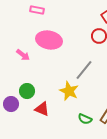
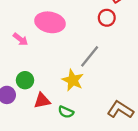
red triangle: (42, 109) -> (42, 101), turned -35
green semicircle: (85, 119) -> (66, 112), moved

